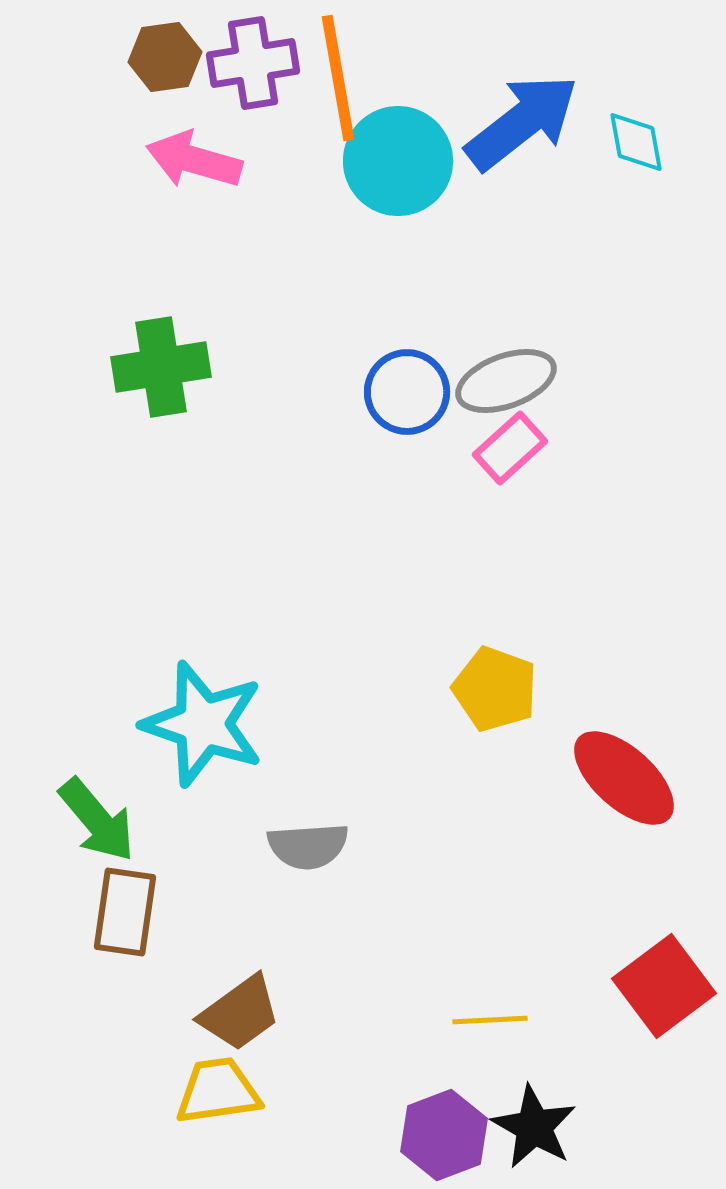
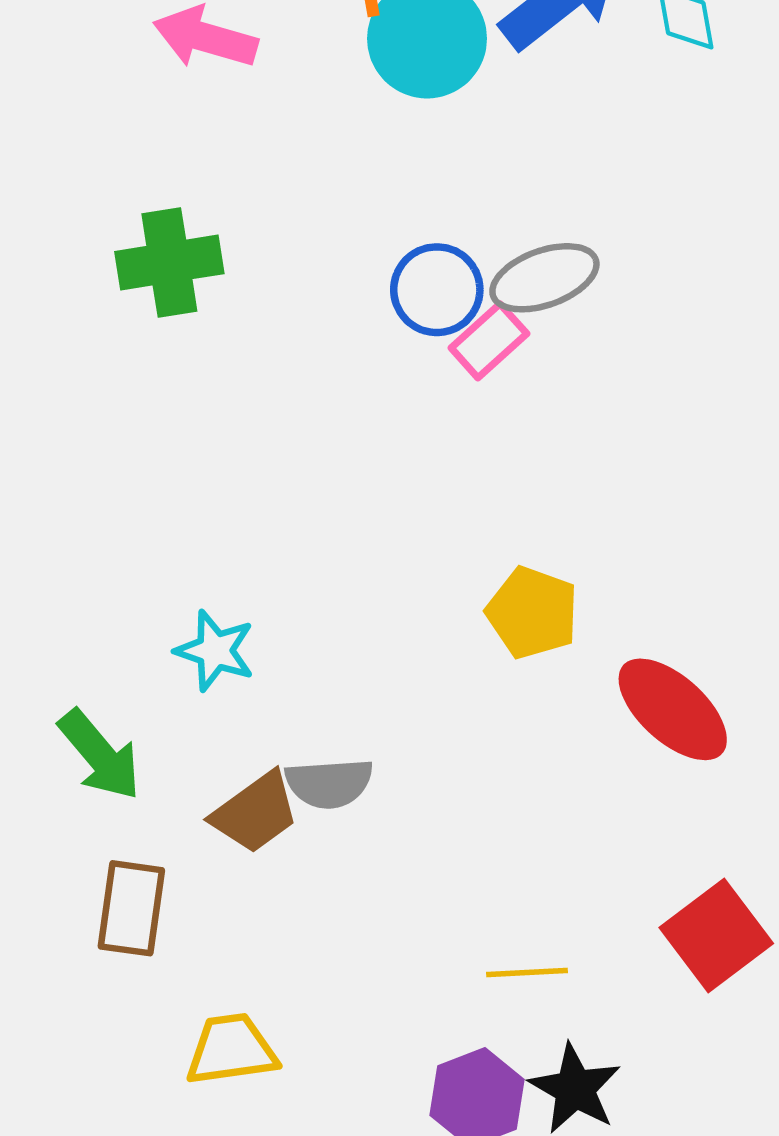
pink rectangle: (510, 448) -> (489, 341), moved
cyan star: (203, 724) -> (215, 651), size x0.6
brown rectangle: (125, 912) -> (131, 908), moved
brown trapezoid: (240, 1013) -> (255, 813), moved

